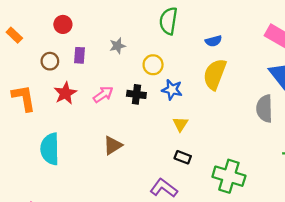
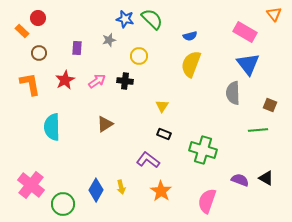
green semicircle: (168, 21) -> (152, 19), turned 125
red circle: (63, 24) -> (38, 18), moved
brown circle: (50, 61) -> (39, 53), moved
blue star: (172, 90) -> (125, 19), moved

